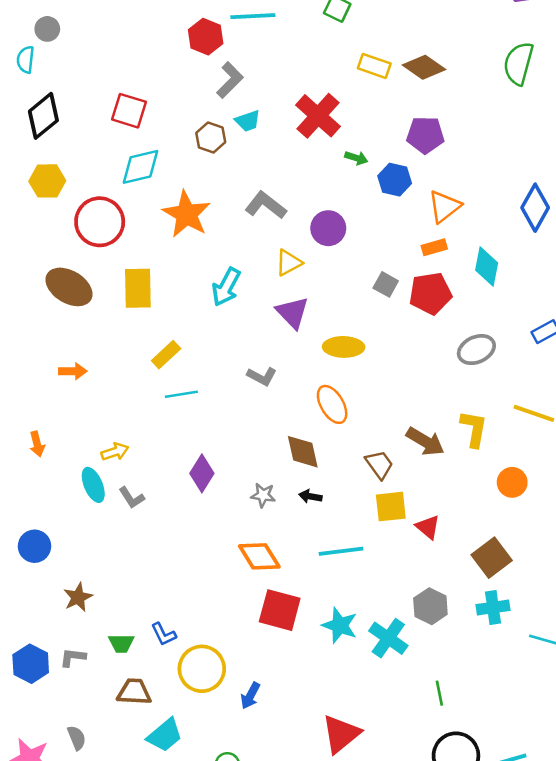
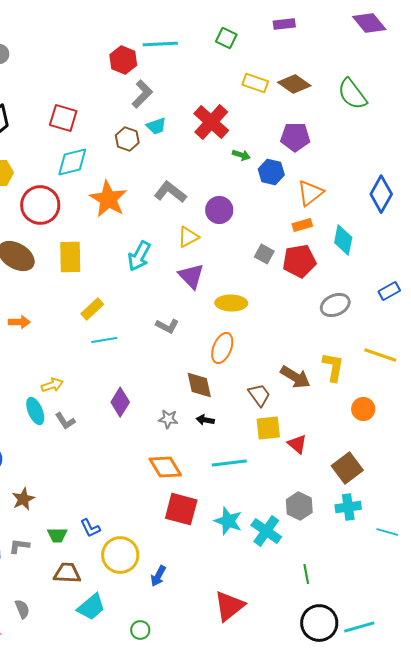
green semicircle: (519, 63) -> (352, 94), moved, turned -52
orange ellipse: (332, 404) -> (222, 348), turned 52

